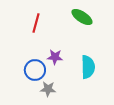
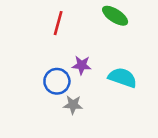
cyan semicircle: (88, 67) -> (122, 78), turned -70

